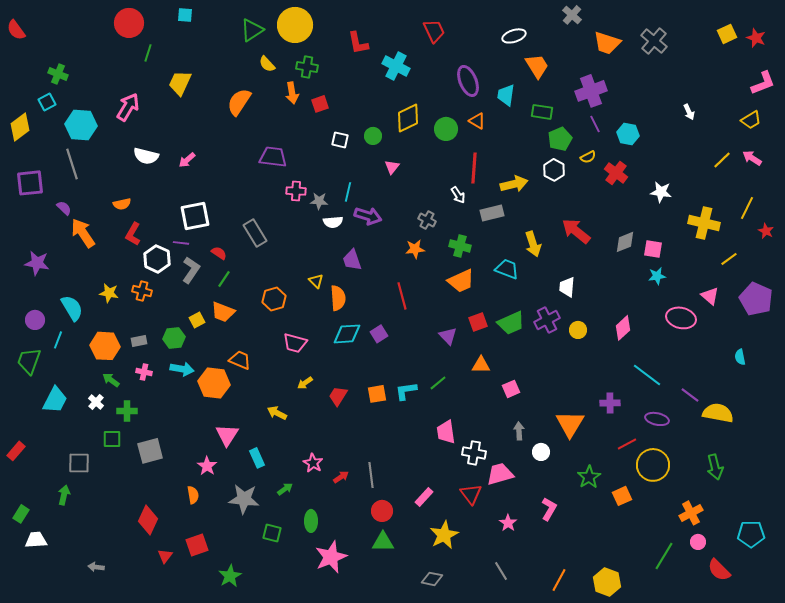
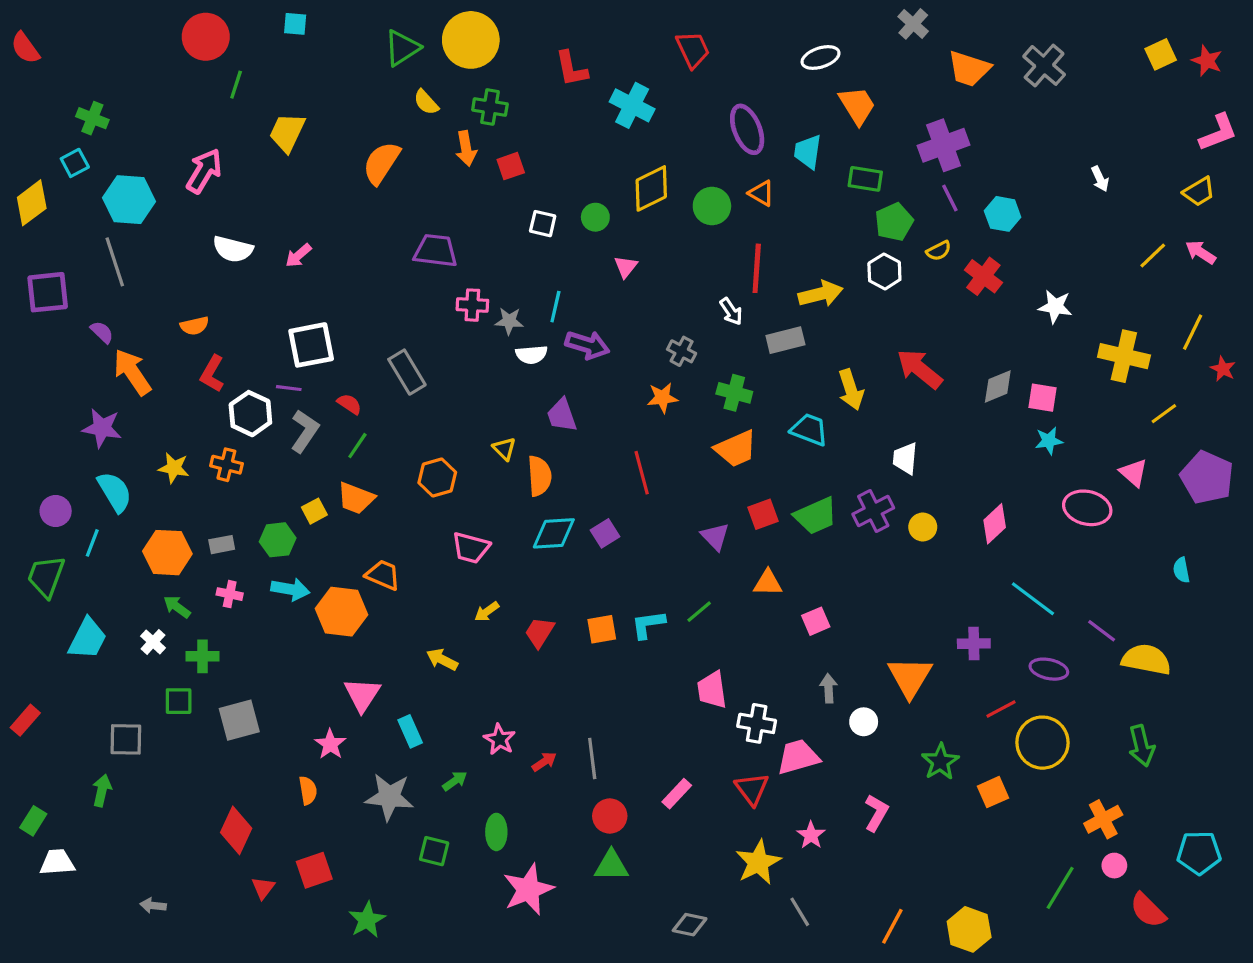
purple star: (37, 263) -> (102, 428), moved
yellow star: (444, 535) -> (758, 862), moved

